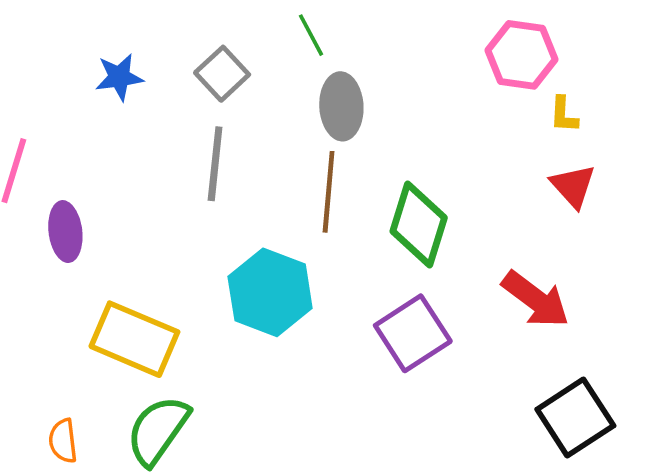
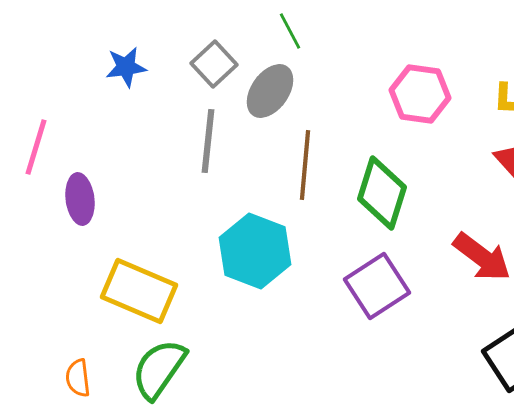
pink hexagon: (522, 55) -> (420, 94), moved
gray ellipse: (341, 106) -> (270, 91), moved, turned 38

